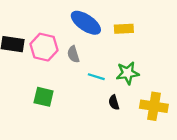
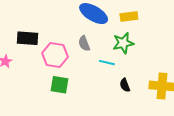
pink hexagon: (44, 47) -> (55, 55), moved
green star: (128, 73) -> (123, 43), moved

